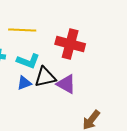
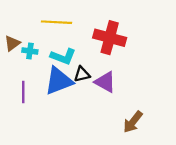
black triangle: (45, 77) -> (82, 74), size x0.7
blue triangle: (24, 83) -> (59, 81), size x1.8

